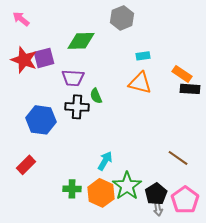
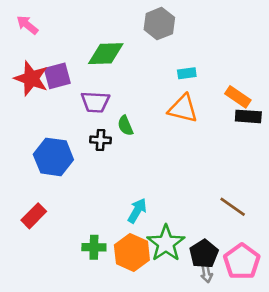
black cross: (77, 107) -> (100, 140), size x0.7

